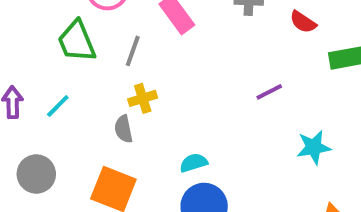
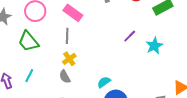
gray line: (133, 51) -> (67, 36), moved
cyan star: (314, 147) -> (154, 46), moved

